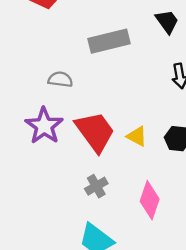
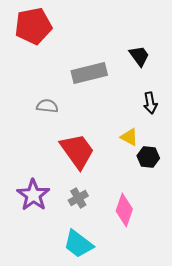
purple star: (44, 126) -> (33, 195), moved
yellow triangle: (137, 136) -> (129, 137), moved

